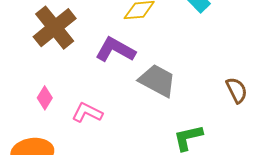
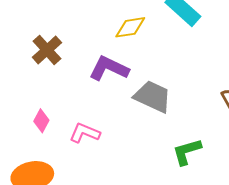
brown cross: (55, 28) -> (47, 50), size x0.7

